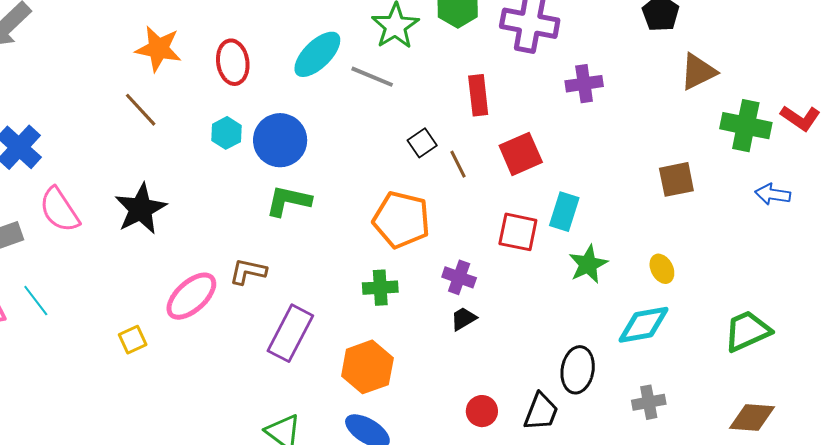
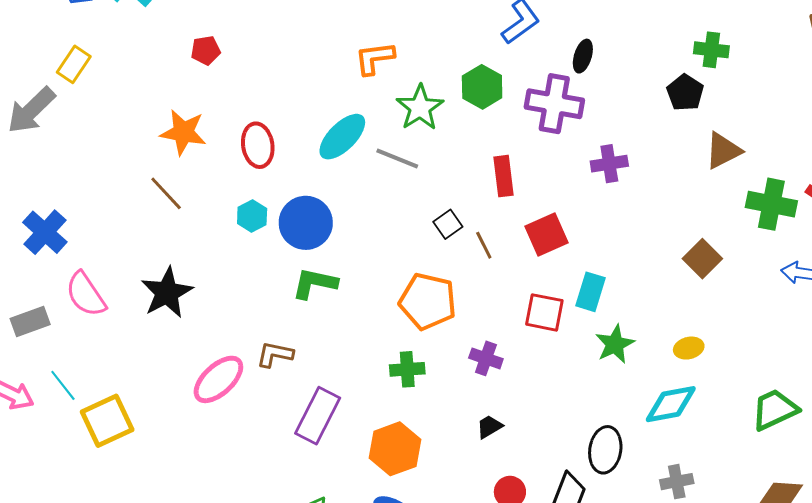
brown square: (676, 179) -> (702, 259), turned -33
yellow ellipse: (662, 269) -> (689, 348), turned -76
black trapezoid: (464, 319) -> (489, 427), moved
yellow square: (133, 340) -> (107, 421), moved, size x1.8

